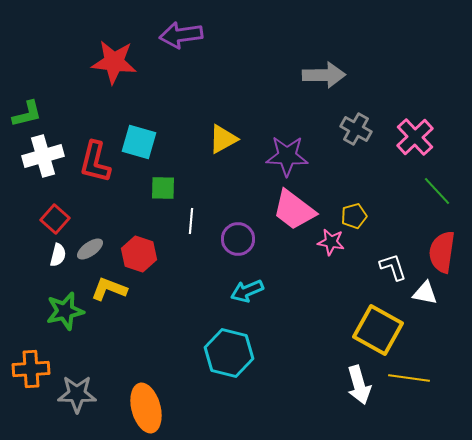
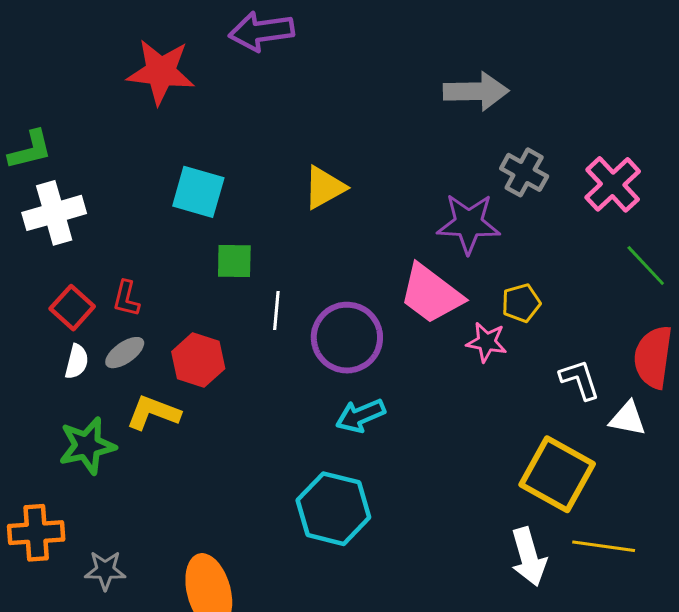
purple star: (287, 156) -> (469, 223), moved
red L-shape: (95, 162) -> (126, 299), moved, size x0.6
purple circle: (238, 239) -> (347, 338), size x1.4
gray star: (77, 394) -> (105, 570), size x0.7

